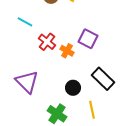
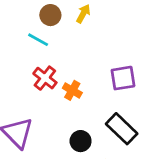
cyan line: (25, 22) -> (38, 40), moved
purple square: (88, 39) -> (123, 78), moved, turned -36

